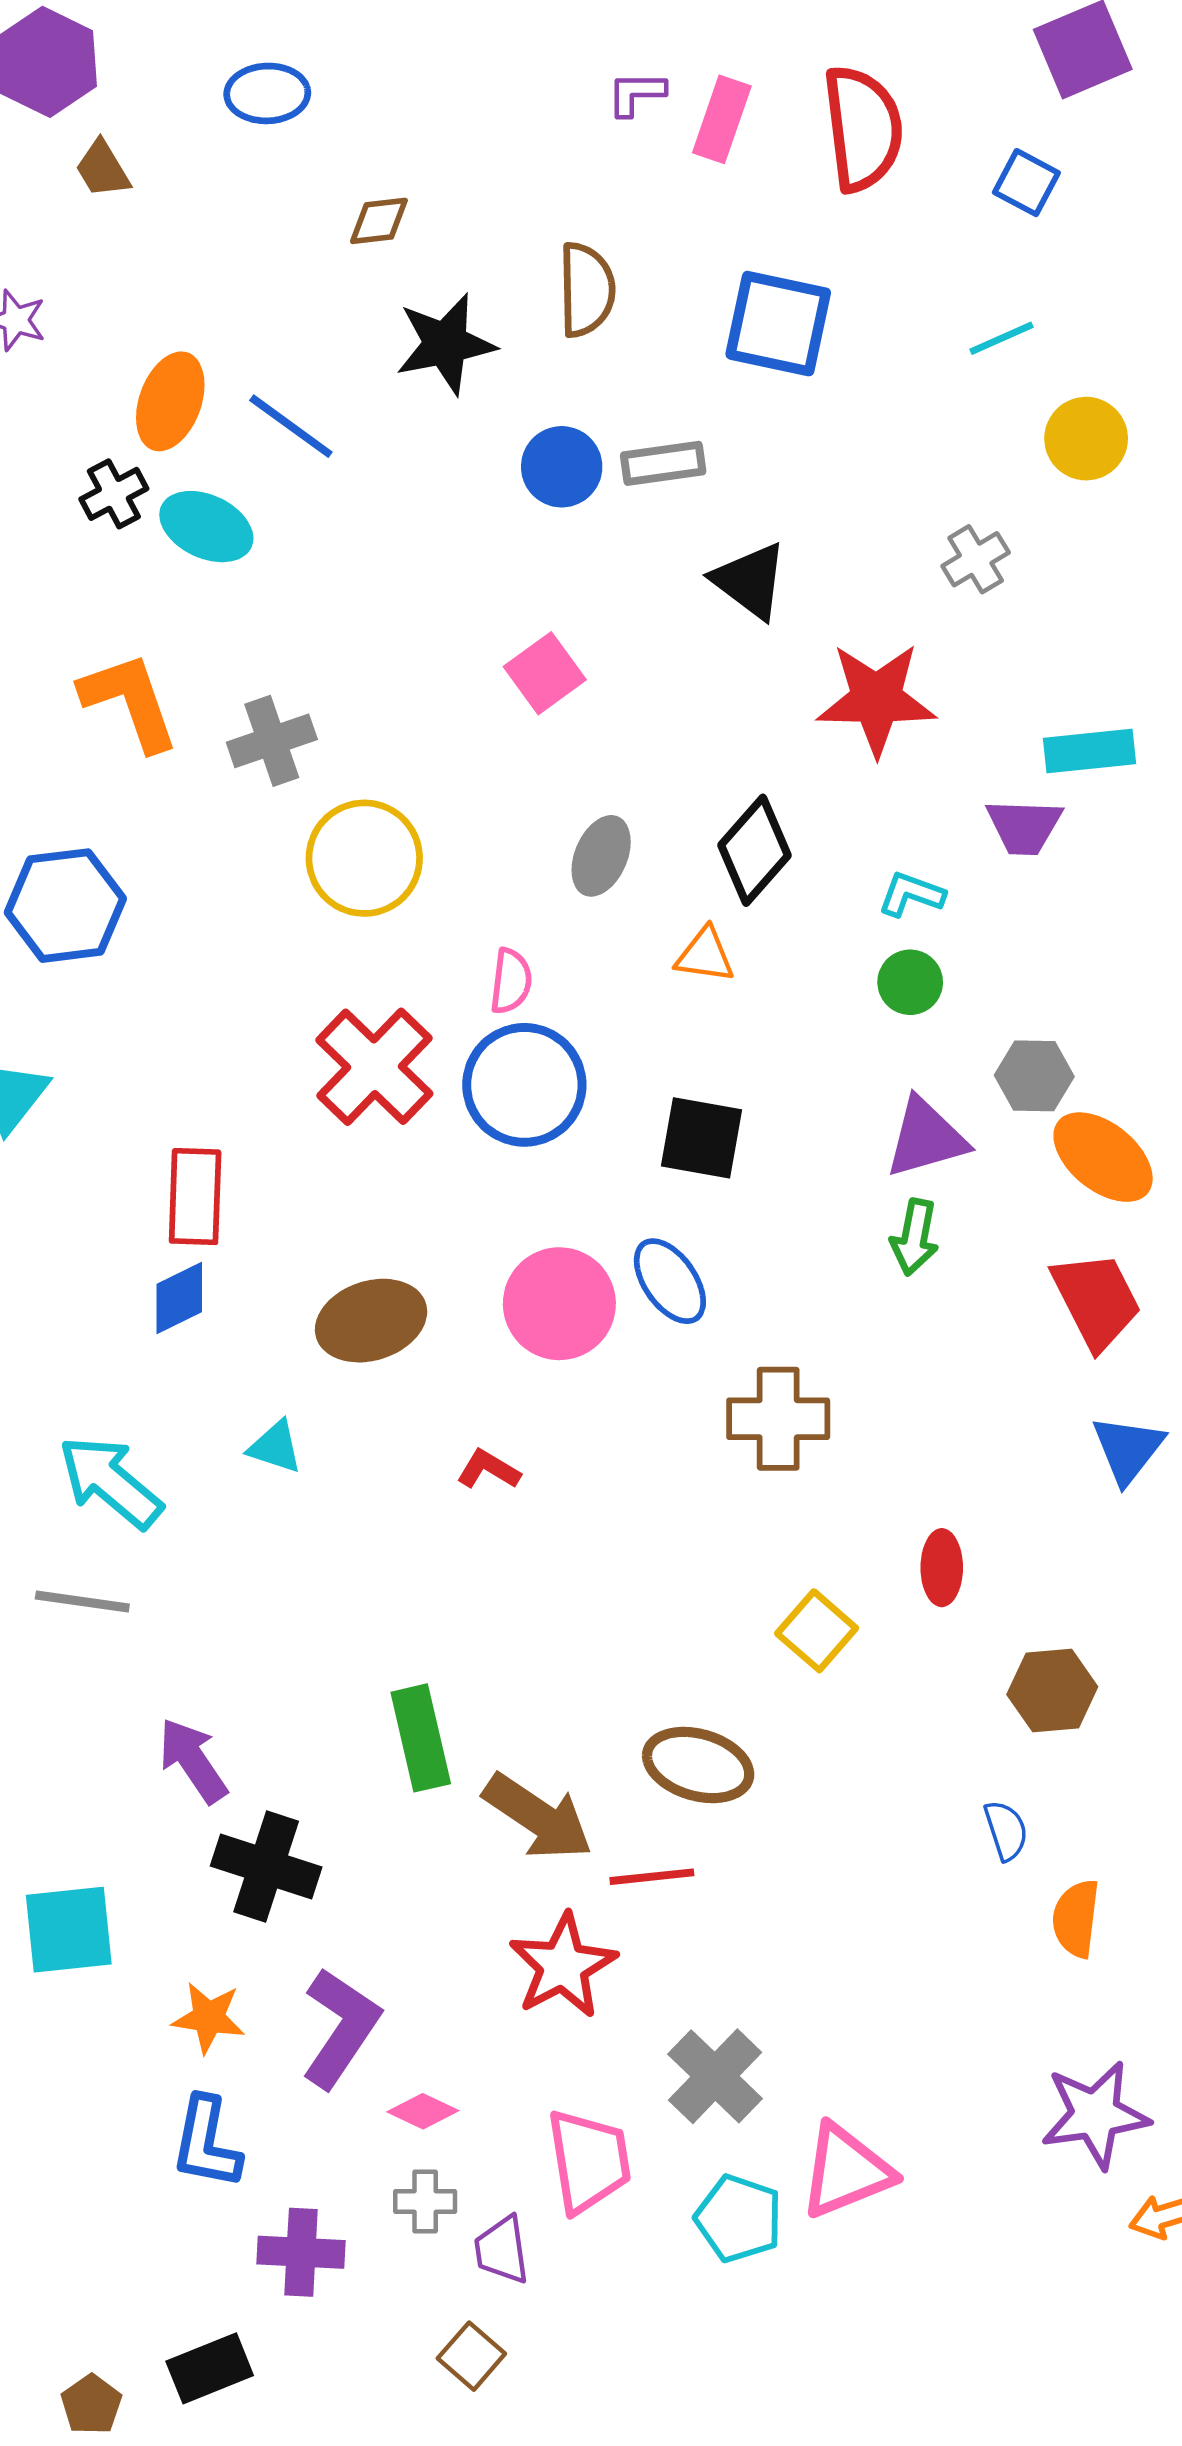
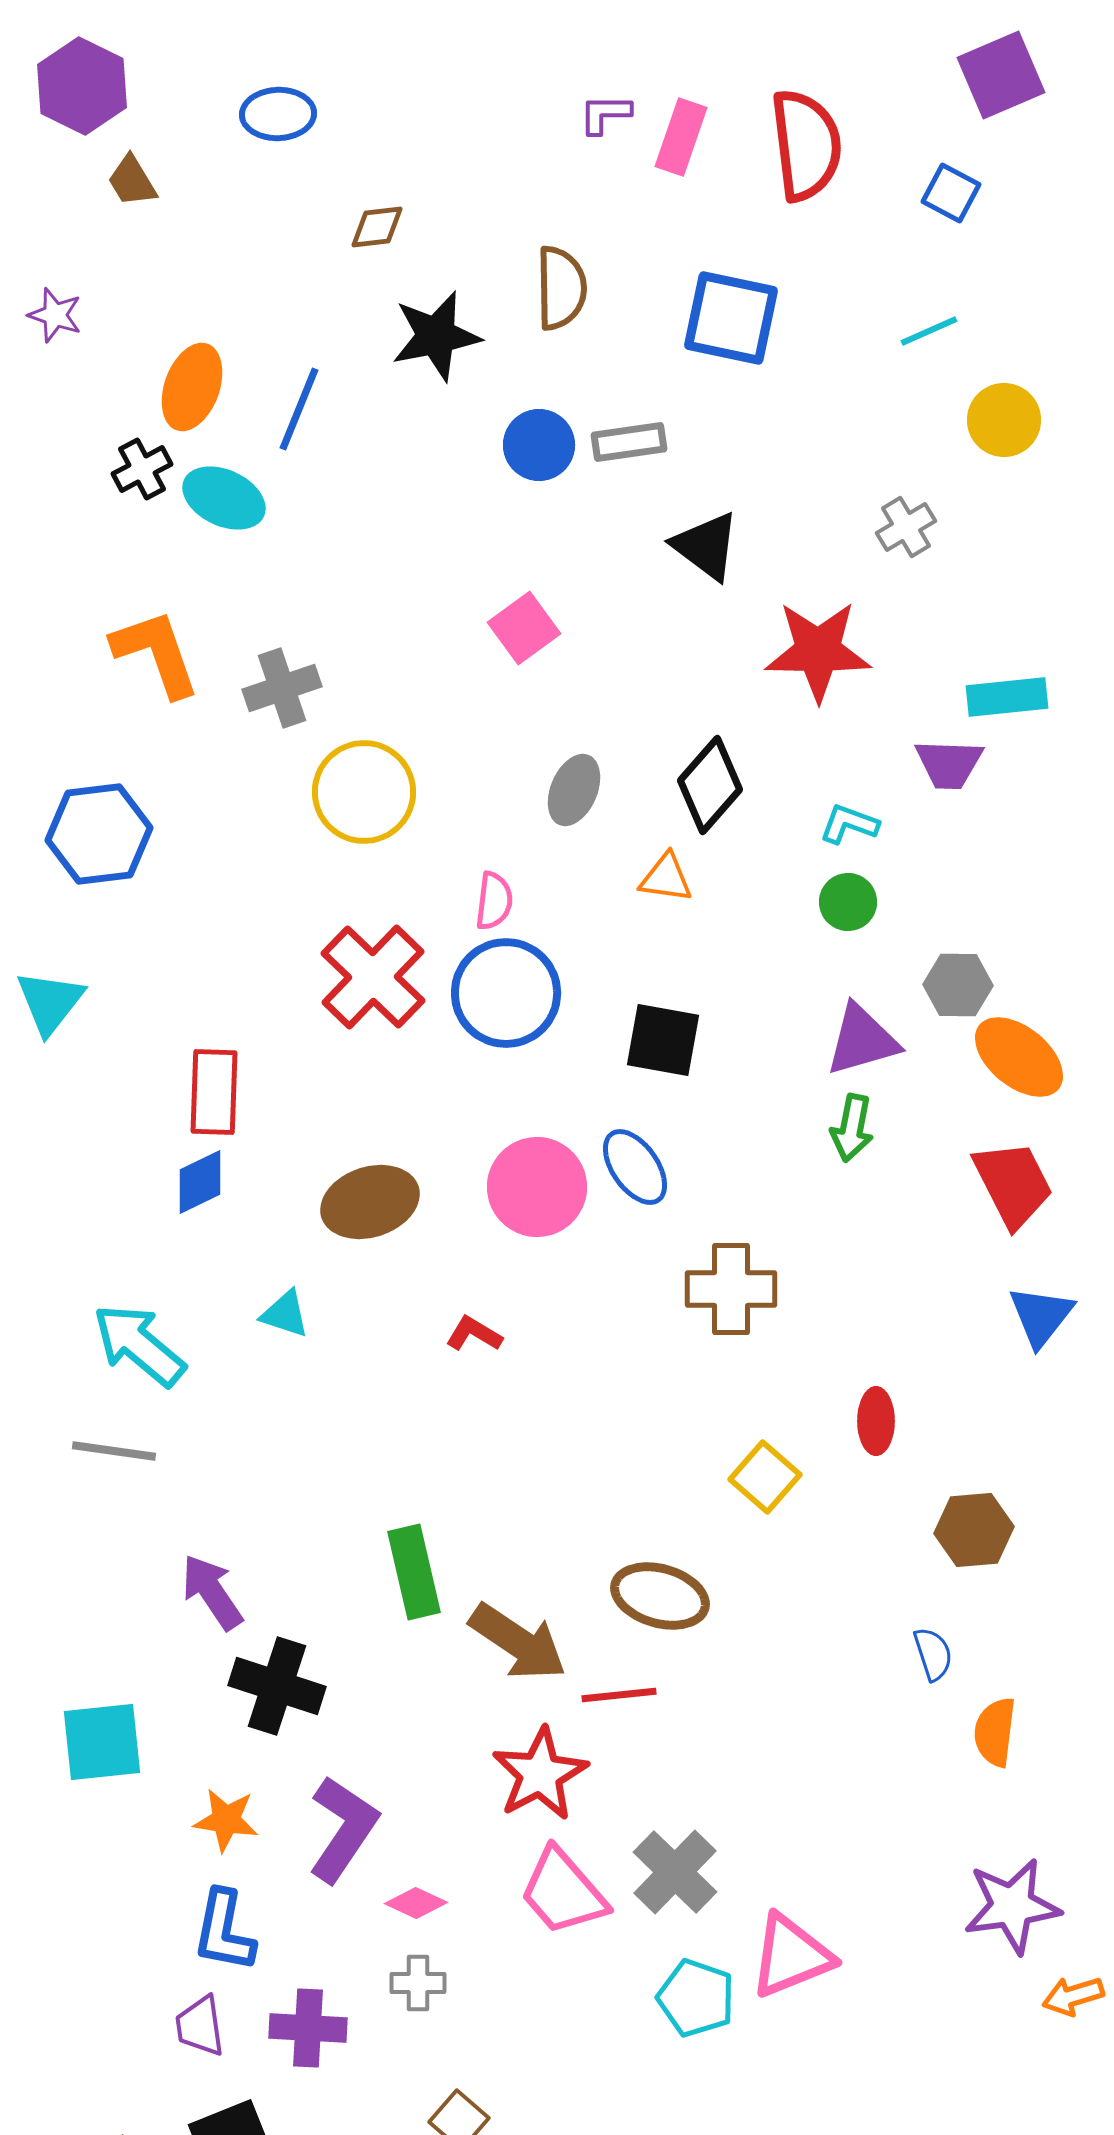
blue line: (291, 426) -> (299, 409), turned 76
pink trapezoid: (589, 2161) -> (563, 1892), moved, turned 148
purple trapezoid: (502, 2250) -> (200, 2026), moved

